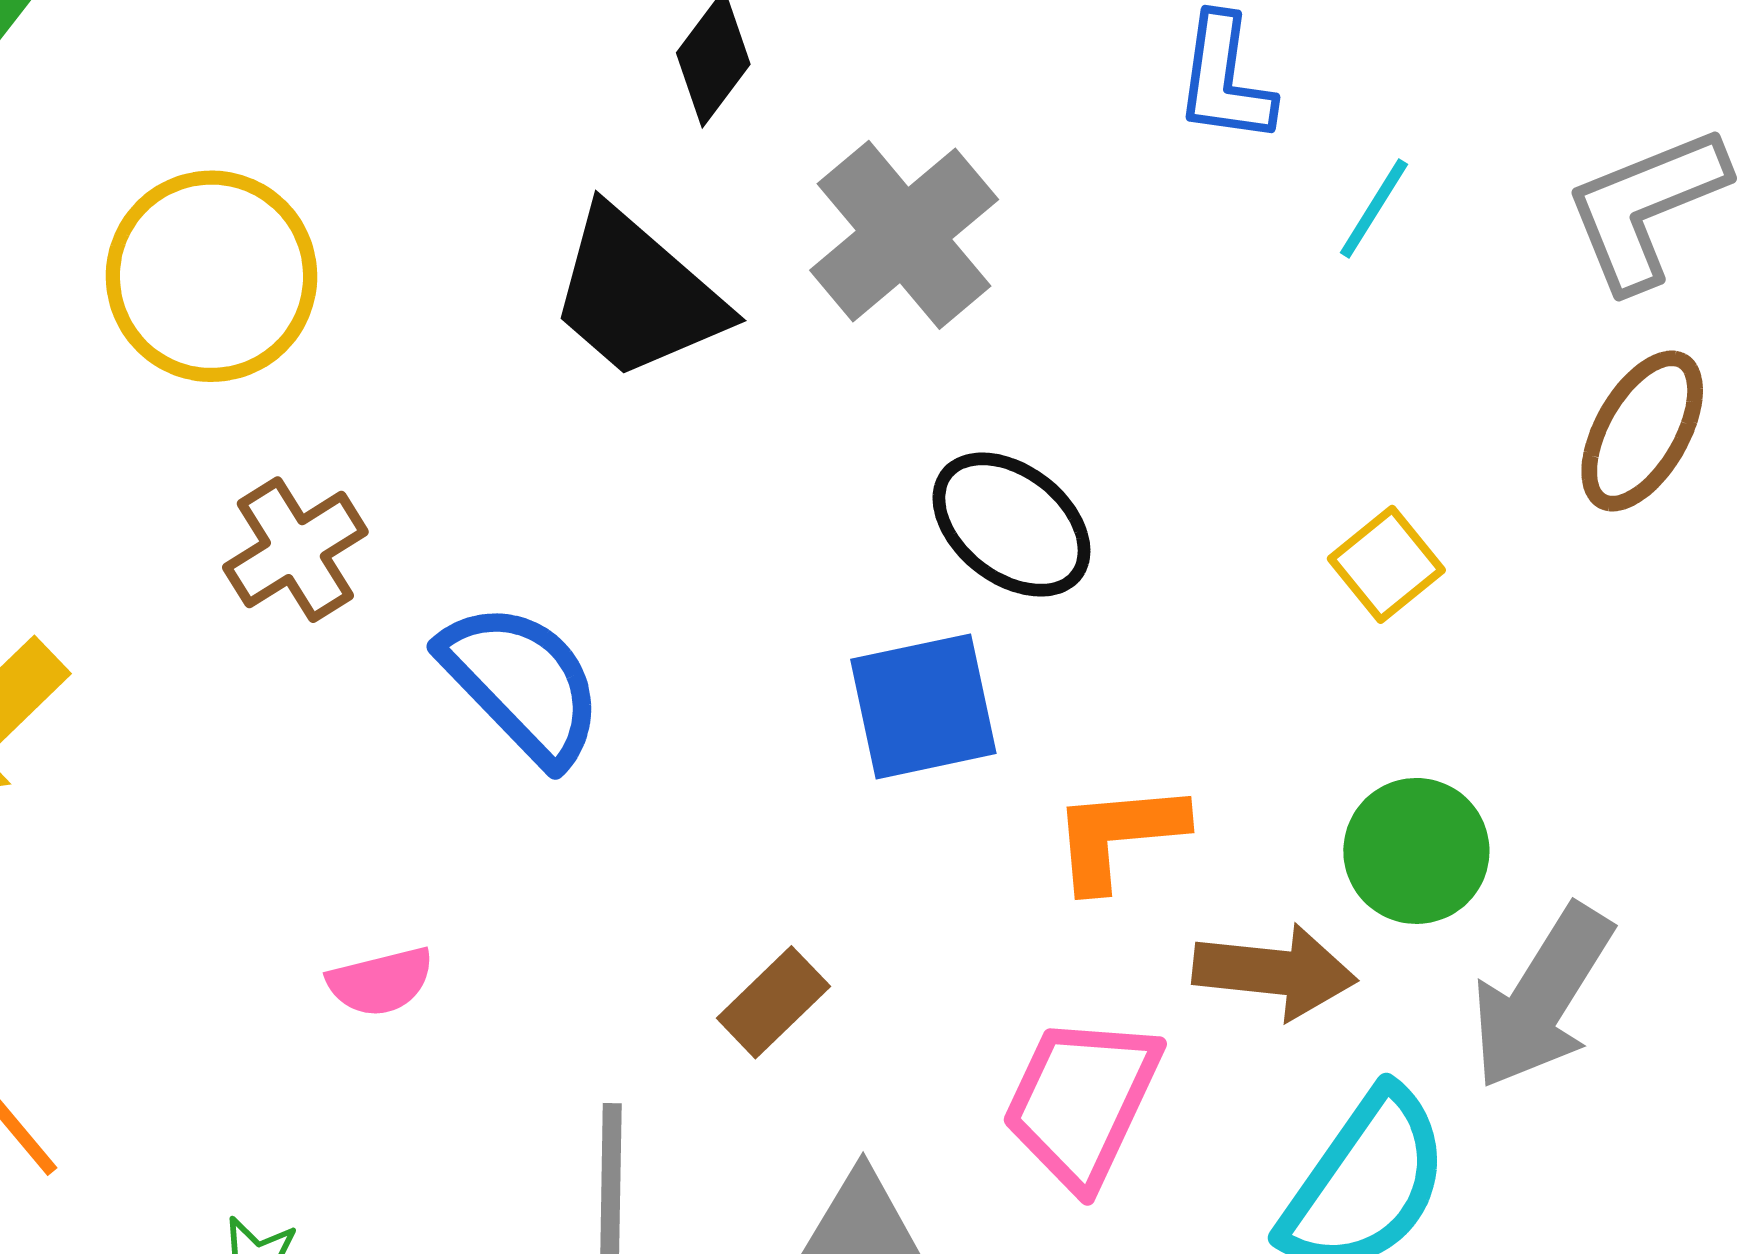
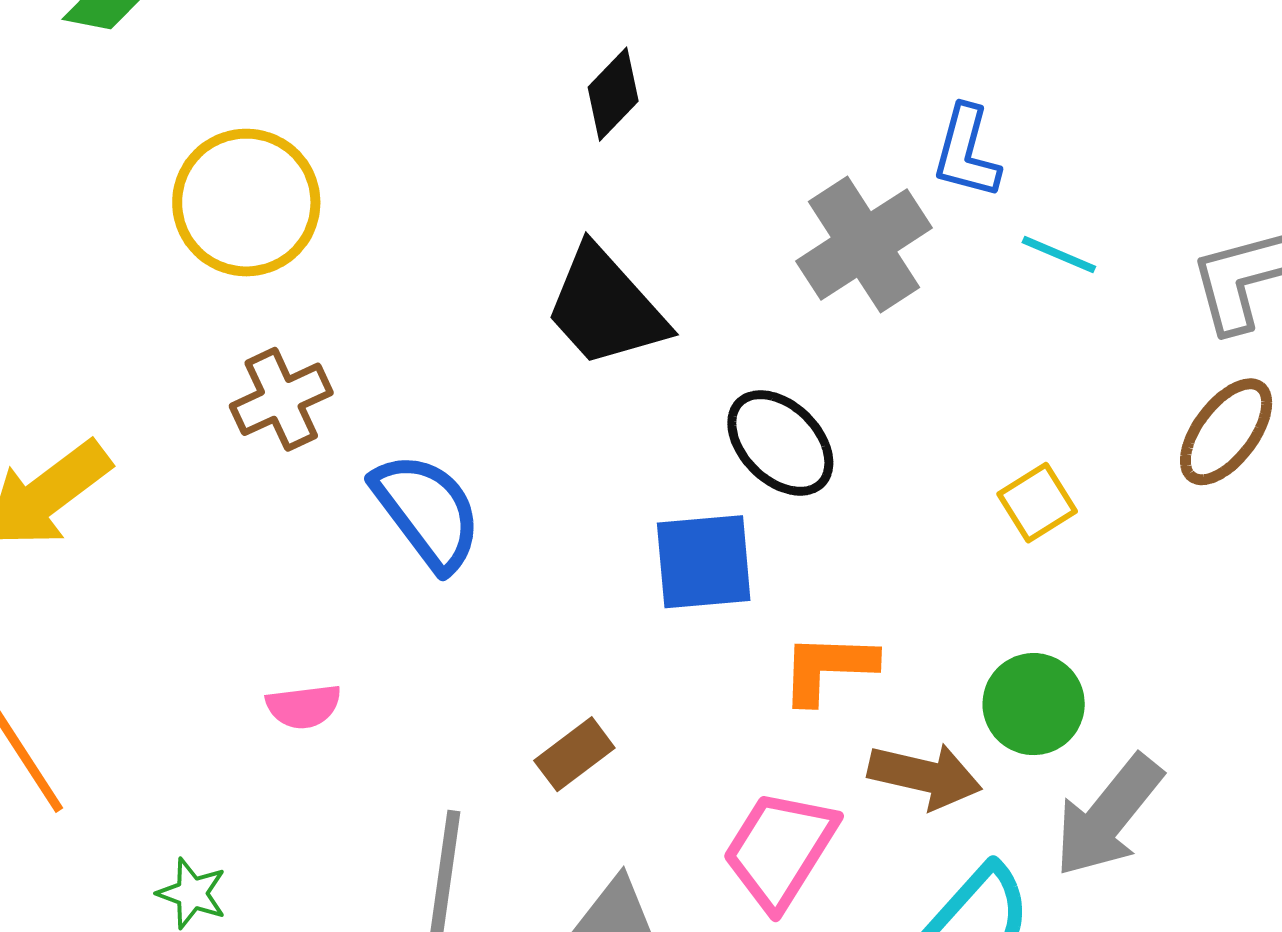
cyan line: (1374, 209) -> (1059, 255), turned 74
gray cross: (904, 235) -> (864, 245), moved
black trapezoid: (637, 294) -> (606, 307), moved

